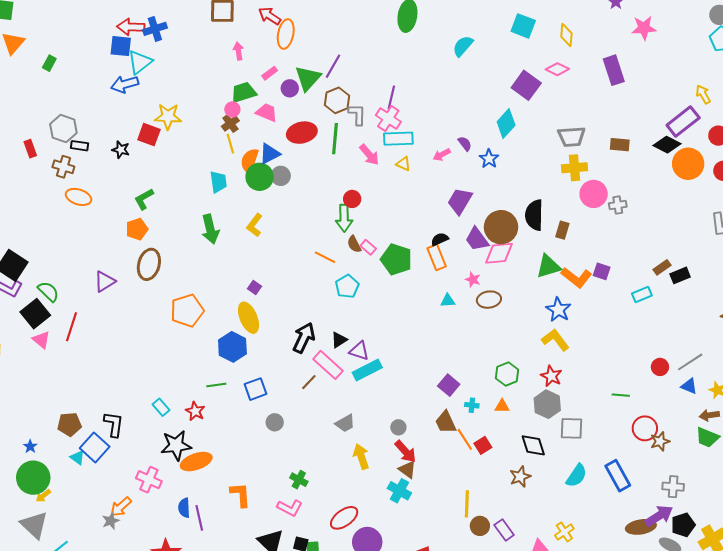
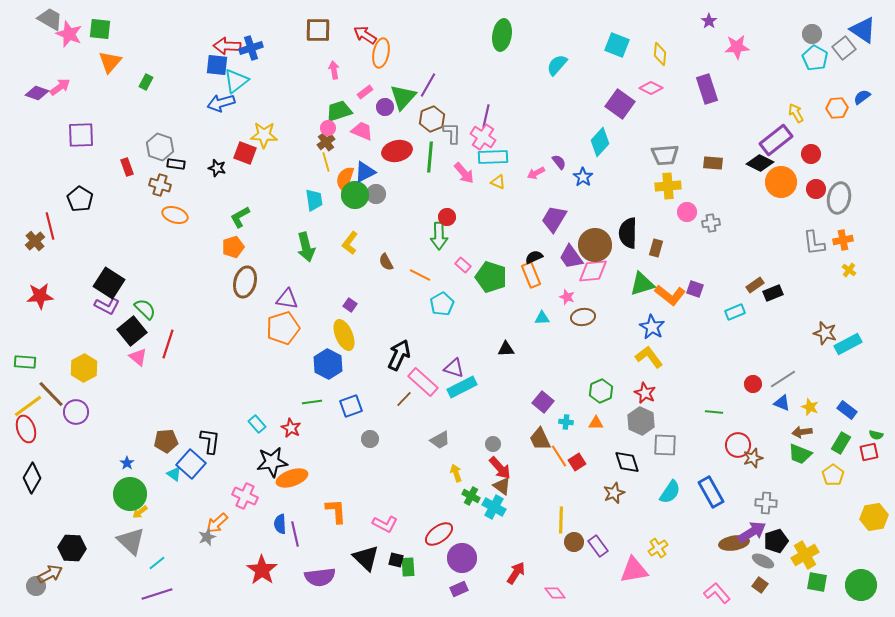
pink circle: (594, 194) -> (687, 212), size x0.7
brown semicircle: (354, 244) -> (386, 262), moved
purple triangle: (105, 281) -> (287, 299), moved, turned 40
black triangle: (339, 340) -> (506, 349), moved, turned 30
yellow arrow: (361, 456) -> (456, 473), size x0.7
green cross: (299, 480) -> (471, 496), moved

